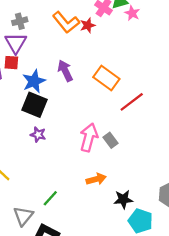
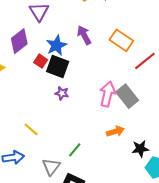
red square: (11, 63) -> (41, 61), moved, turned 32
gray rectangle: (111, 140) -> (127, 96), size x1.6

